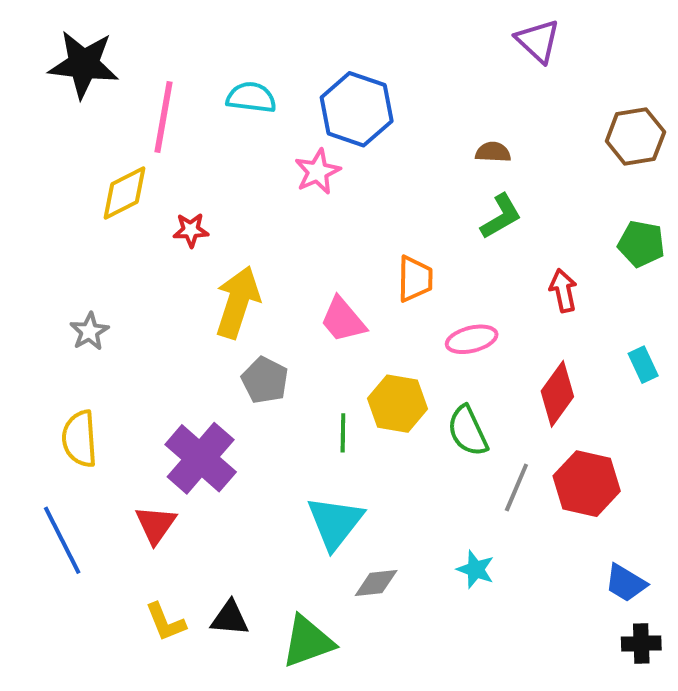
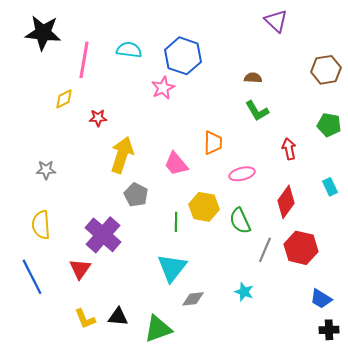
yellow diamond: (124, 193) -> (64, 99), size x0.7
green L-shape: (501, 216) -> (257, 111), turned 90
gray star: (89, 331) -> (46, 170), turned 30

